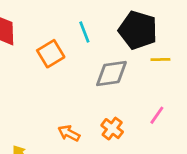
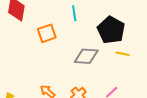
cyan line: (84, 32) -> (74, 13), moved

